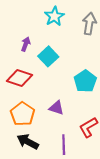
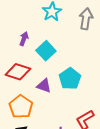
cyan pentagon: (85, 81) -> (70, 79), moved
purple triangle: (56, 108) -> (44, 86), moved

